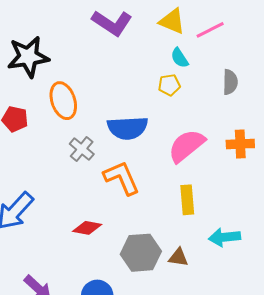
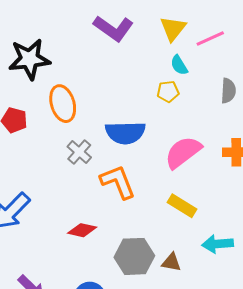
yellow triangle: (172, 21) -> (173, 29), turned 44
yellow rectangle: (187, 200) -> (182, 206), turned -56

